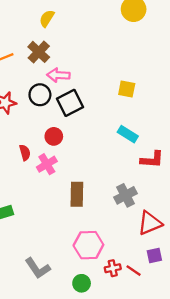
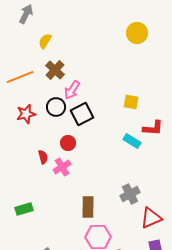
yellow semicircle: (47, 18) -> (45, 41), moved
pink arrow: (58, 75) -> (72, 90), turned -60
red L-shape: (152, 160) -> (153, 128), moved
brown rectangle: (77, 194) -> (88, 207), moved

